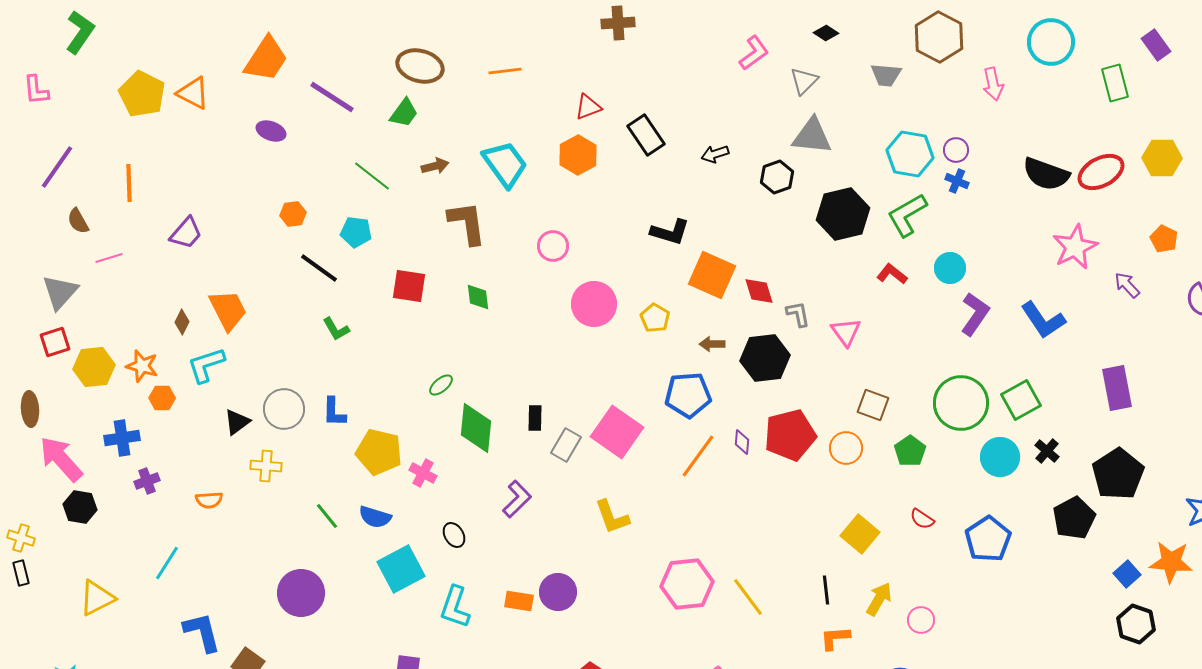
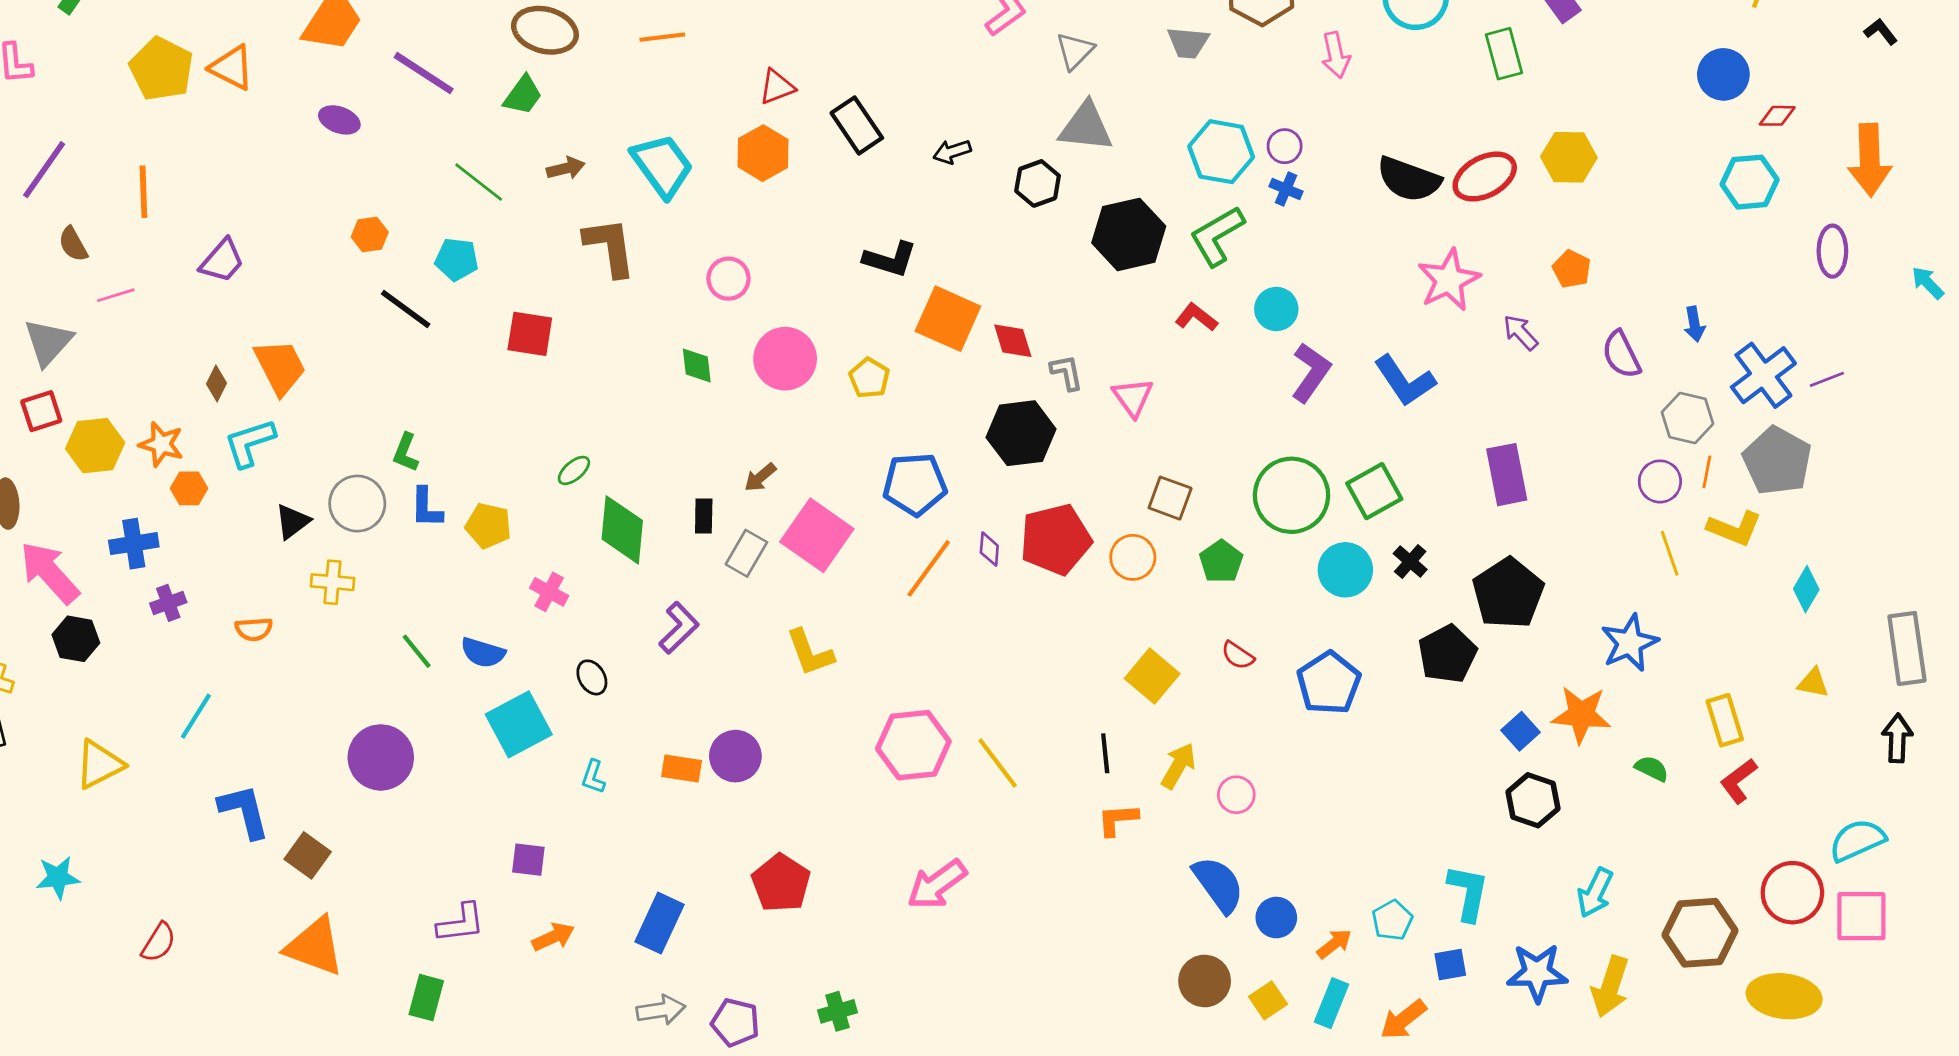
green diamond: (478, 297) -> (697, 366), moved
green L-shape: (336, 329) -> (406, 453), moved, turned 52
brown arrow: (712, 344) -> (760, 477), moved, turned -40
yellow pentagon: (379, 452) -> (488, 526), moved, size x0.7
cyan L-shape: (455, 607) -> (593, 777), size x0.6

